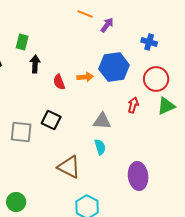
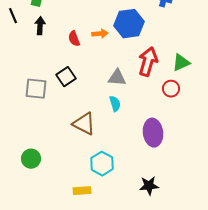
black arrow: (35, 64) -> (40, 26), moved
red circle: (156, 79) -> (171, 89), moved, size x0.7
red arrow: (133, 105) -> (148, 62), size x1.8
black square: (51, 120) -> (66, 77), turned 30

